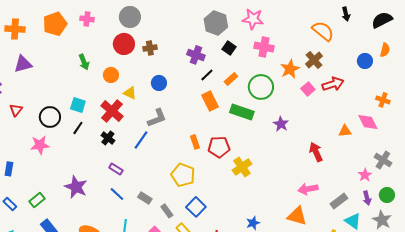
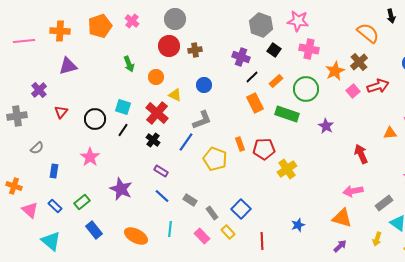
pink cross: (87, 19) -> (132, 21), turned 32
pink star: (40, 145) -> (90, 157), moved, turned -30
yellow pentagon: (183, 175) -> (215, 159), moved

